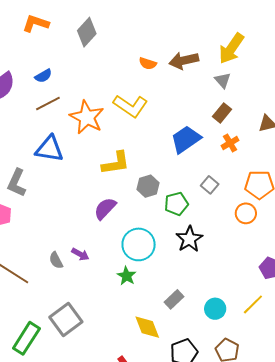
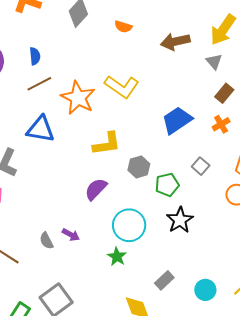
orange semicircle: (148, 63) -> (123, 27), moved
blue semicircle: (43, 76) -> (35, 56), turned -66
brown rectangle: (222, 113) -> (224, 93), moved

